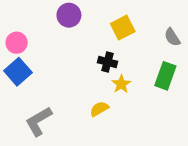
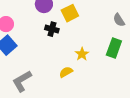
yellow square: (123, 28) -> (70, 13), moved
black cross: (107, 62) -> (52, 29), moved

